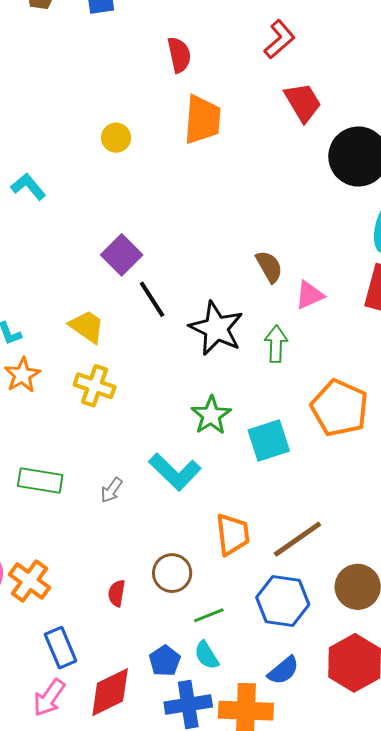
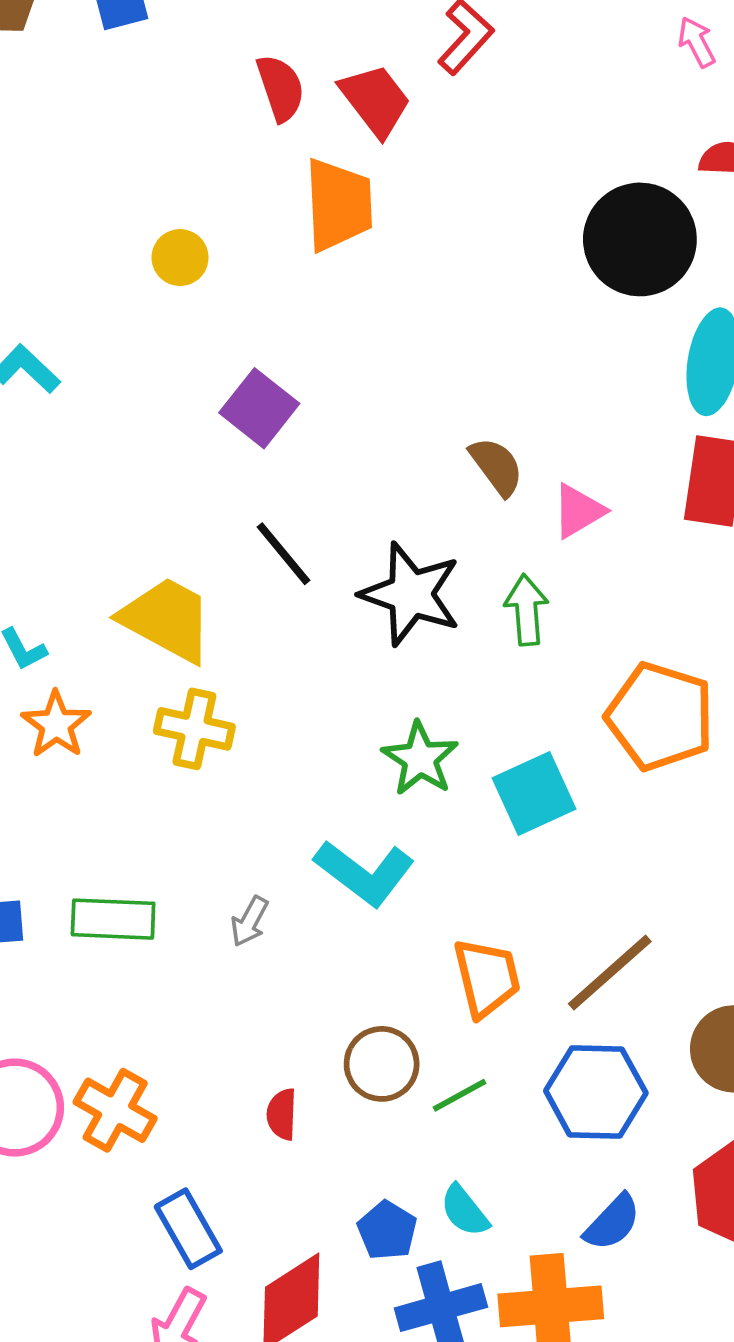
red trapezoid: (303, 102) -> (375, 100), moved
purple square: (122, 255) -> (259, 408), moved
yellow trapezoid: (87, 327) -> (167, 619), size x1.4
green line: (209, 615) -> (460, 1095), moved

